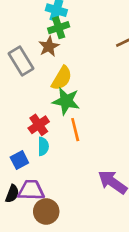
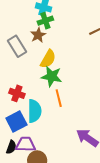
red cross: (39, 125) -> (17, 93), moved, turned -35
cyan semicircle: (43, 146) -> (34, 111), size x1.6
blue square: (19, 160) -> (16, 122), size x1.5

